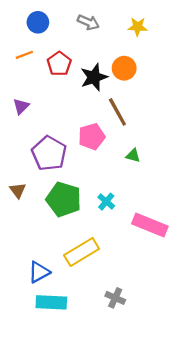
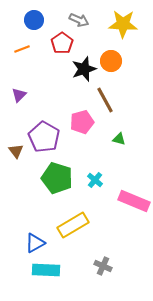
yellow star: (138, 27) -> (123, 24), size x1.6
red pentagon: (59, 64) -> (62, 43), moved
brown triangle: (18, 190) -> (16, 151), moved

